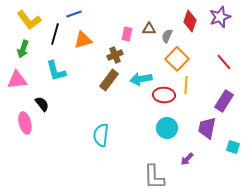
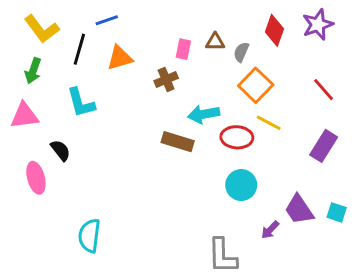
brown rectangle: (109, 80) -> (178, 142), moved, turned 70
yellow line: (186, 85) -> (269, 123), turned -66
purple trapezoid: (207, 128) -> (299, 210), moved, turned -45
cyan semicircle: (101, 135) -> (89, 236), moved

